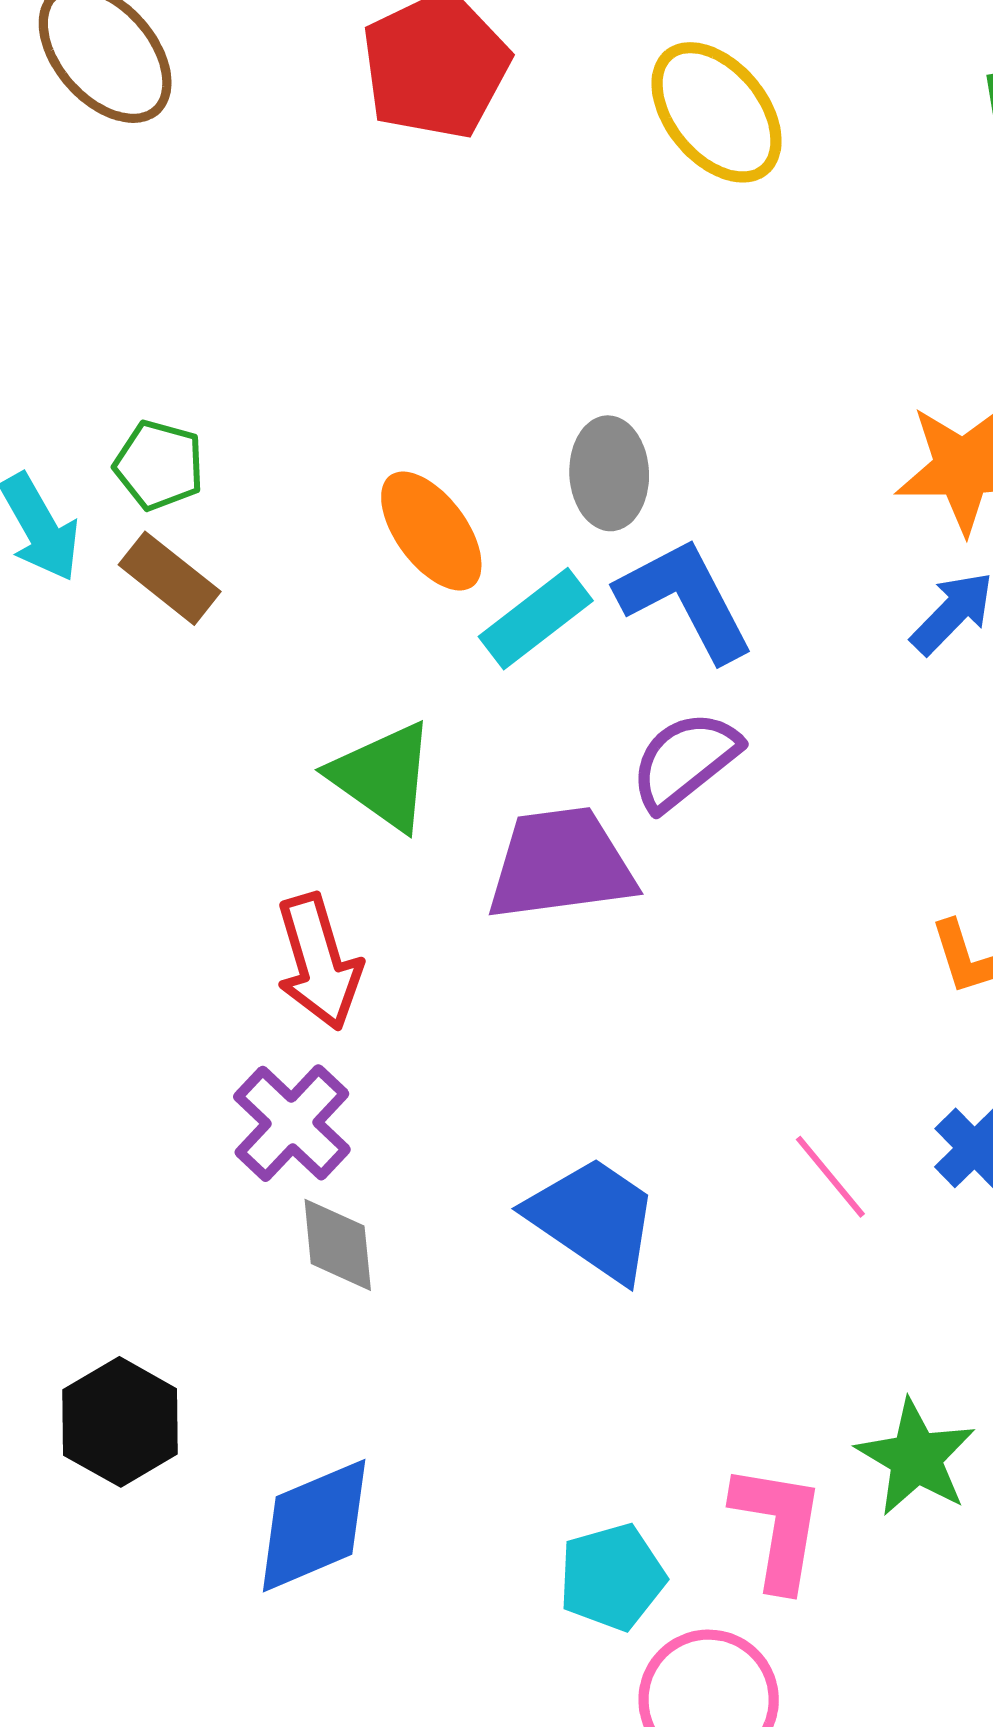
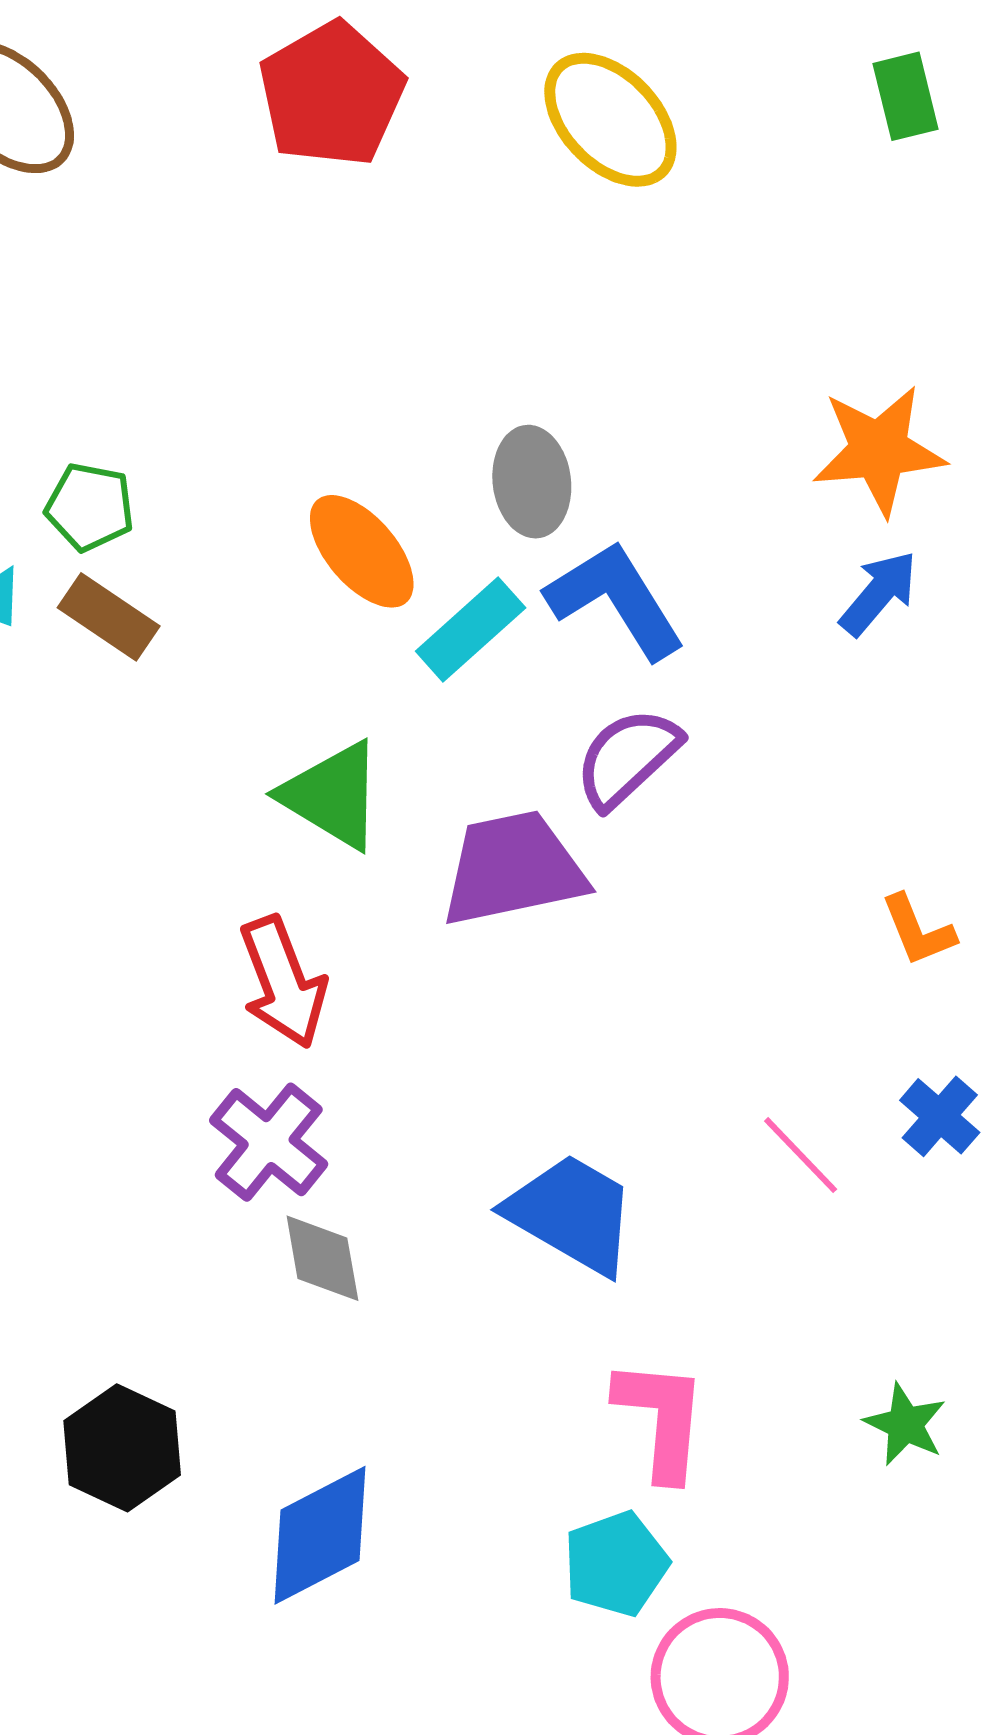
green star: (916, 1458) -> (905, 1424), size x0.7
pink L-shape: (778, 1527) -> (661, 1419), moved

